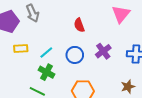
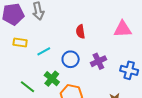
pink triangle: (121, 14) -> (123, 29), turned 36
green cross: (47, 72) -> (52, 79), moved

